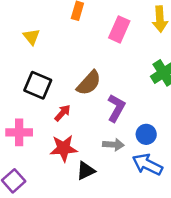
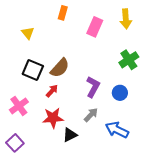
brown semicircle: (89, 83) -> (60, 68), moved
pink cross: (19, 132) -> (19, 106), turned -36
blue circle: (146, 134) -> (120, 93), moved
gray arrow: (113, 145) -> (91, 115), turned -49

